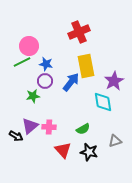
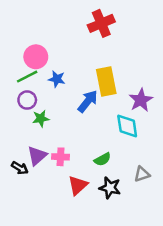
red cross: (79, 32) -> (101, 23), moved
purple circle: (45, 81) -> (27, 100), moved
red triangle: (63, 150) -> (78, 185), turned 30

